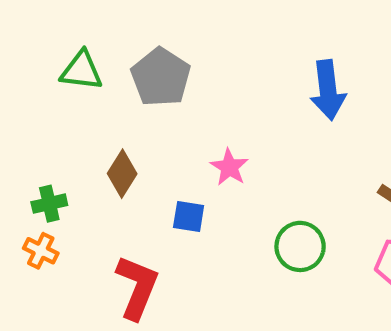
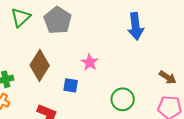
green triangle: (81, 71) -> (21, 17), turned -50
brown diamond: (122, 174) -> (40, 65), size x1.4

